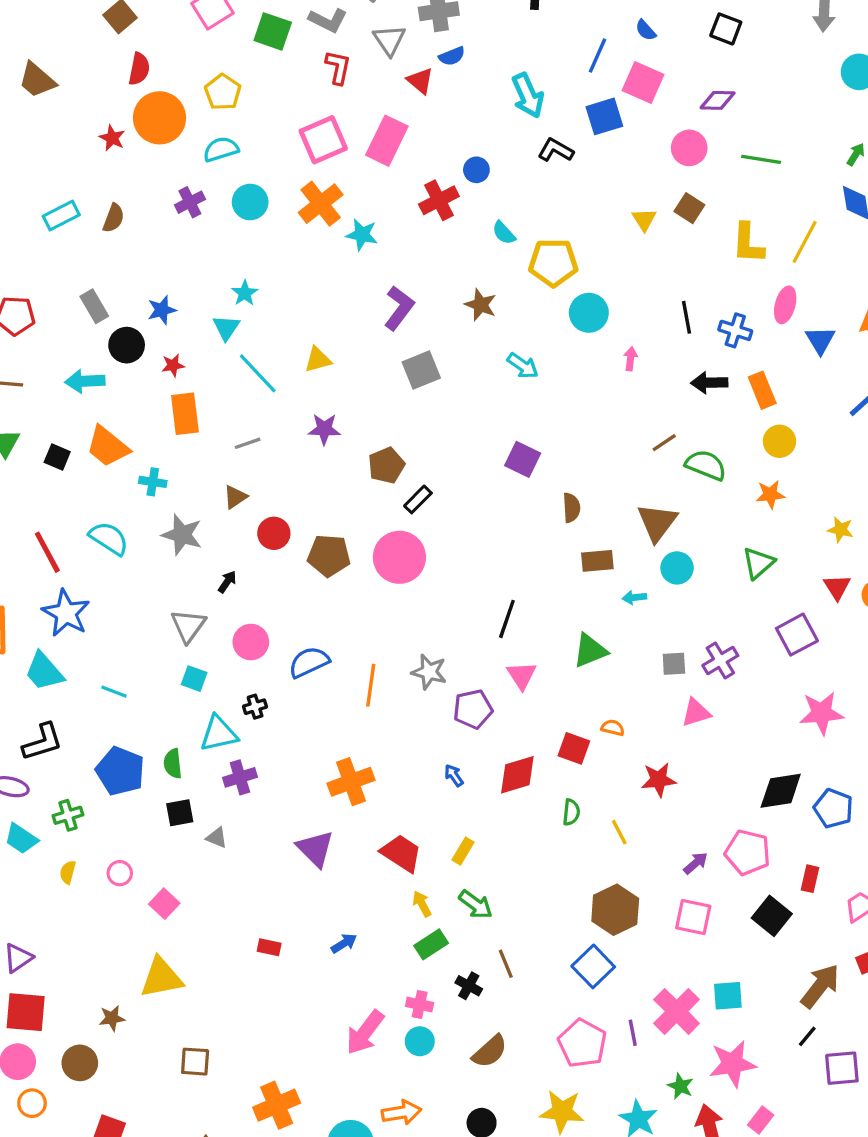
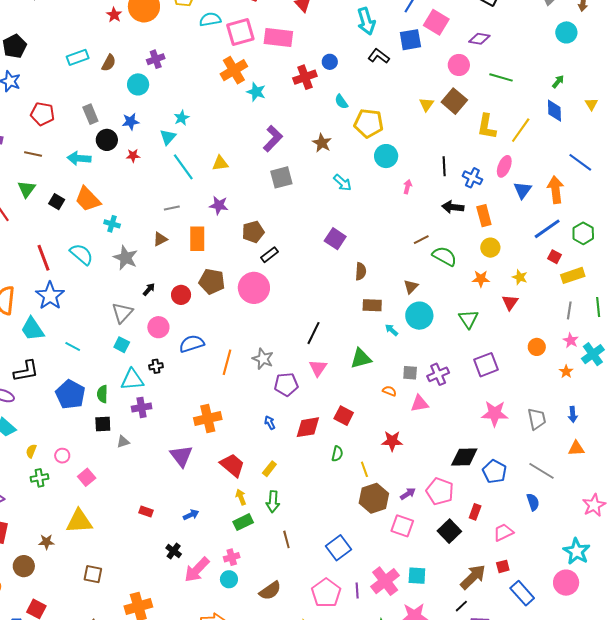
pink rectangle: (387, 141) -> (278, 38), turned 64
cyan semicircle: (221, 149) -> (210, 19), moved
cyan circle: (250, 202) -> (138, 84), moved
brown square: (689, 208) -> (454, 101), size x1.4
orange rectangle: (185, 414) -> (197, 239), moved
brown triangle: (657, 522) -> (411, 287), size x0.6
yellow star: (841, 530) -> (520, 277), moved
red circle: (274, 533) -> (181, 295), moved
green triangle: (758, 563) -> (468, 319), turned -30
cyan circle: (677, 568) -> (419, 316), size x1.4
red triangle: (837, 587) -> (510, 302), moved
cyan arrow: (634, 597) -> (392, 330), turned 40
orange semicircle: (613, 728) -> (389, 391), moved
green cross: (68, 815) -> (40, 478), moved
gray triangle: (217, 838) -> (123, 442), turned -48
green arrow: (476, 905) -> (273, 502), turned 50
brown hexagon: (615, 910) -> (374, 498), moved
black cross: (469, 986) -> (174, 551), moved
pink cross: (420, 1005) -> (232, 557), turned -35

